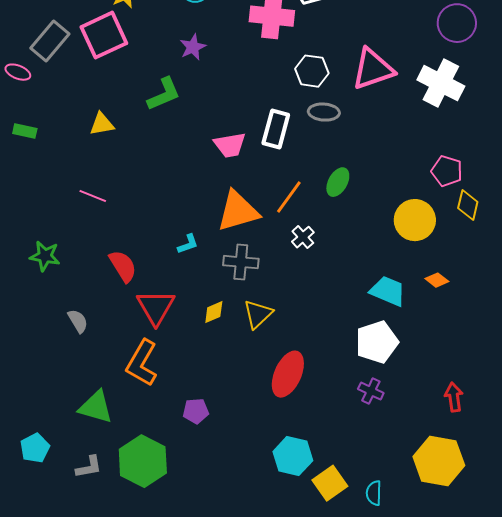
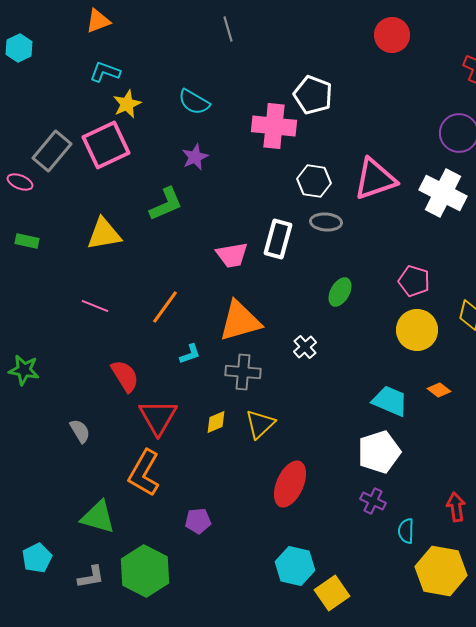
yellow triangle: (102, 124) -> (104, 234), size x1.4
pink pentagon: (447, 171) -> (414, 281), moved
orange line: (289, 197) -> (165, 307), moved
green star: (45, 256) -> (24, 370), moved
cyan semicircle: (374, 493) -> (406, 531), moved

